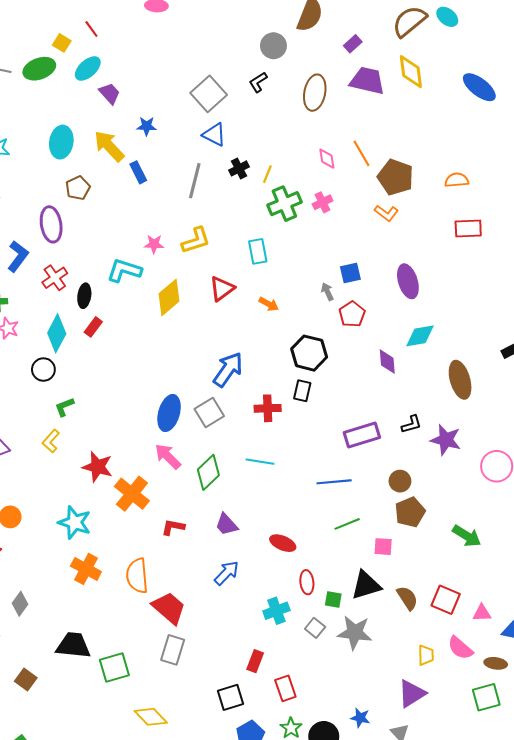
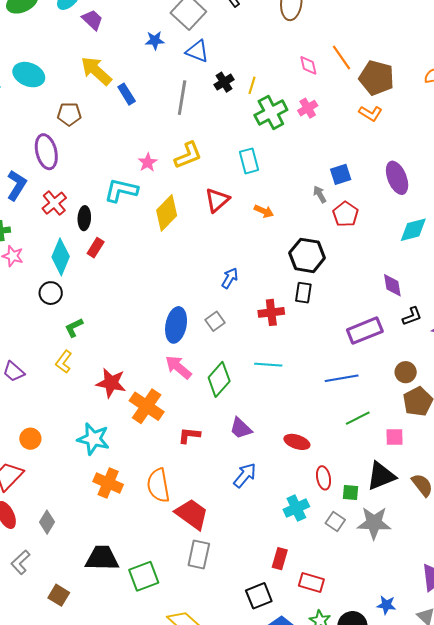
blue star: (147, 126) -> (155, 40), moved
cyan ellipse: (61, 142) -> (29, 75), moved, turned -72
brown pentagon: (78, 188) -> (69, 114), turned 30
pink star: (154, 244) -> (148, 162), turned -30
purple diamond: (387, 362) -> (392, 285), moved
blue arrow: (228, 370) -> (230, 278), size x0.6
gray square: (209, 412) -> (215, 321), size x0.7
red rectangle: (285, 688) -> (311, 583), turned -50

